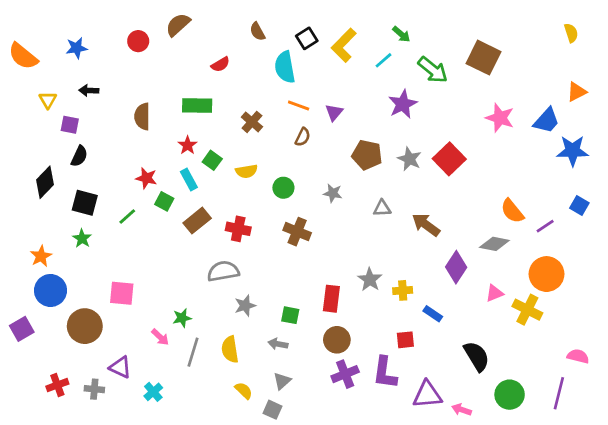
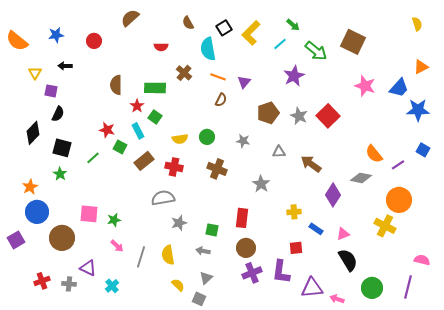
red circle: (138, 41) -> (94, 41), moved
red semicircle: (220, 64) -> (161, 47), turned 32
green rectangle: (197, 106) -> (155, 88), moved
brown semicircle: (142, 116) -> (116, 85), moved
brown cross: (252, 122) -> (184, 73), moved
brown pentagon: (367, 155) -> (268, 113), turned -30
yellow semicircle: (246, 171) -> (180, 139), moved
gray star: (370, 280) -> (261, 184), moved
pink triangle: (494, 293) -> (343, 234), moved
green star: (182, 318) -> (114, 220), moved

